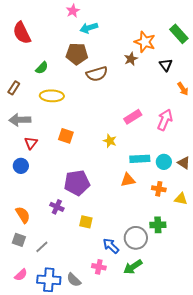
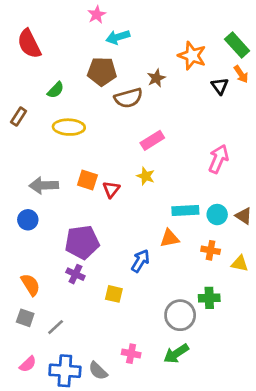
brown star: (131, 59) -> (156, 78), moved
orange arrow: (183, 89) -> (241, 74), moved
pink rectangle: (133, 117) -> (152, 140), moved
gray arrow: (20, 120) -> (44, 185), moved
yellow star: (110, 141) -> (146, 176), moved
red triangle: (31, 143) -> (111, 189), moved
purple pentagon: (77, 183) -> (82, 242), moved
blue arrow: (111, 246) -> (140, 261), moved, turned 78

